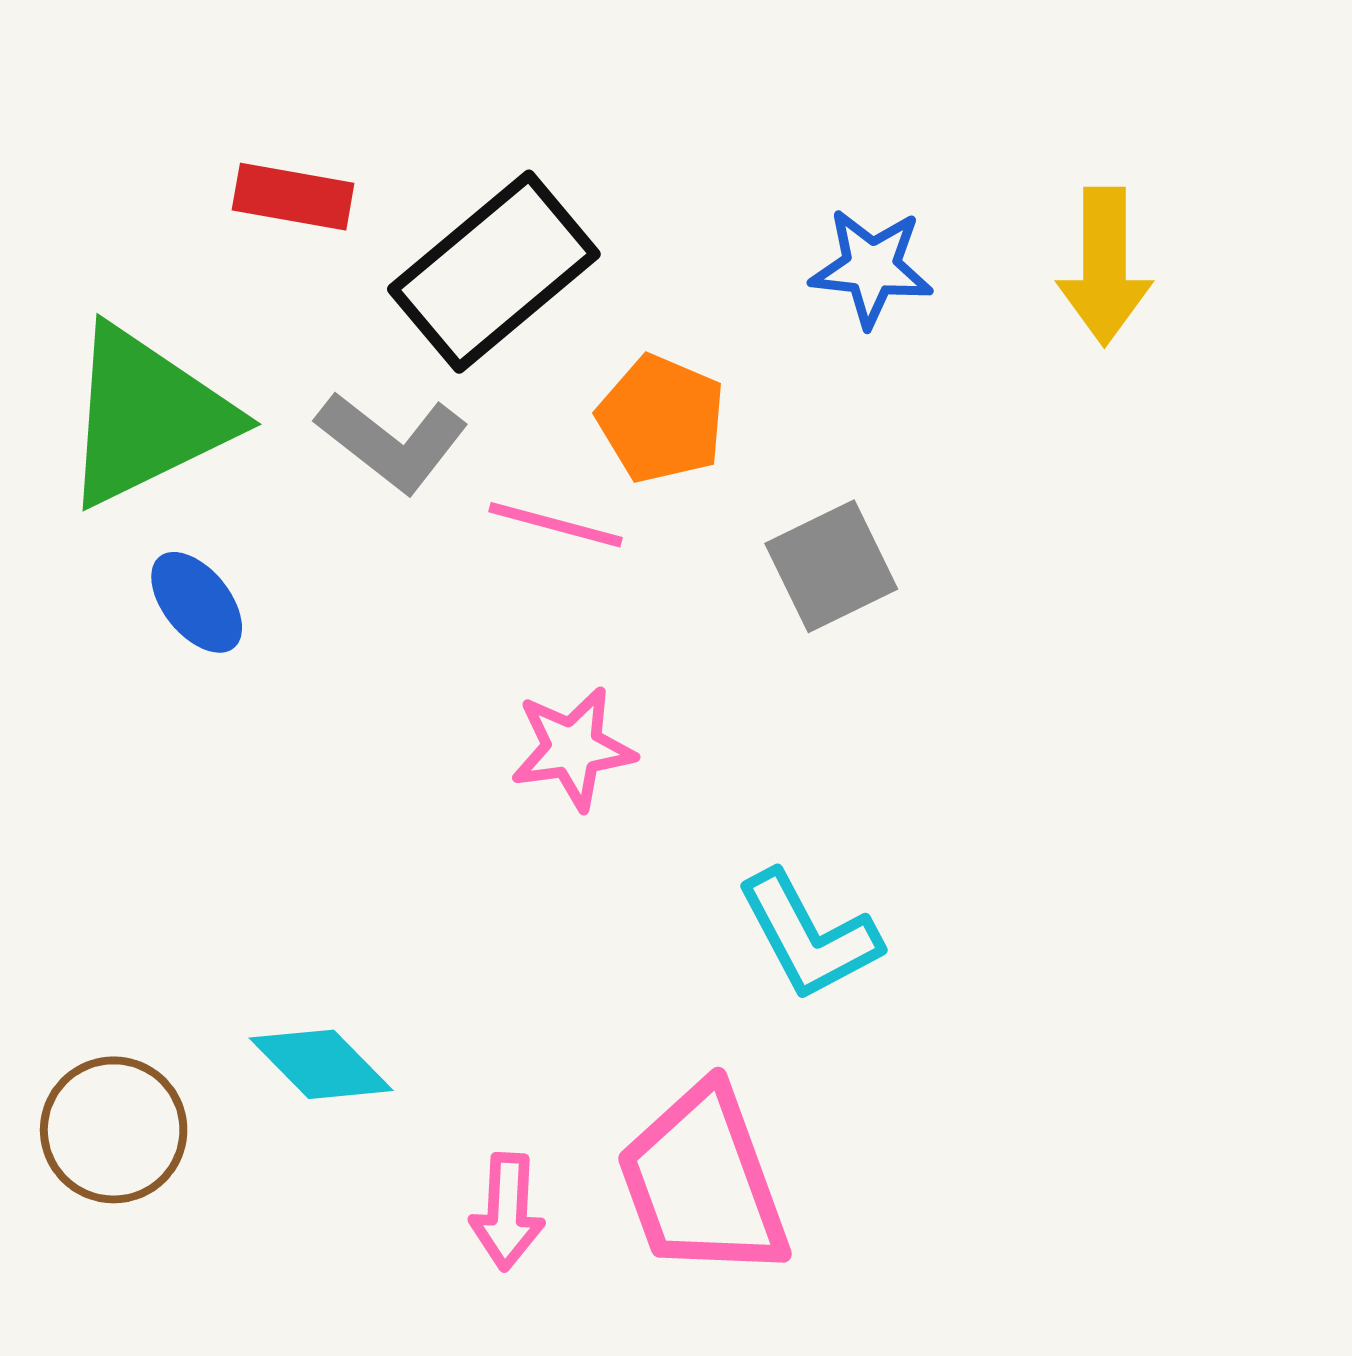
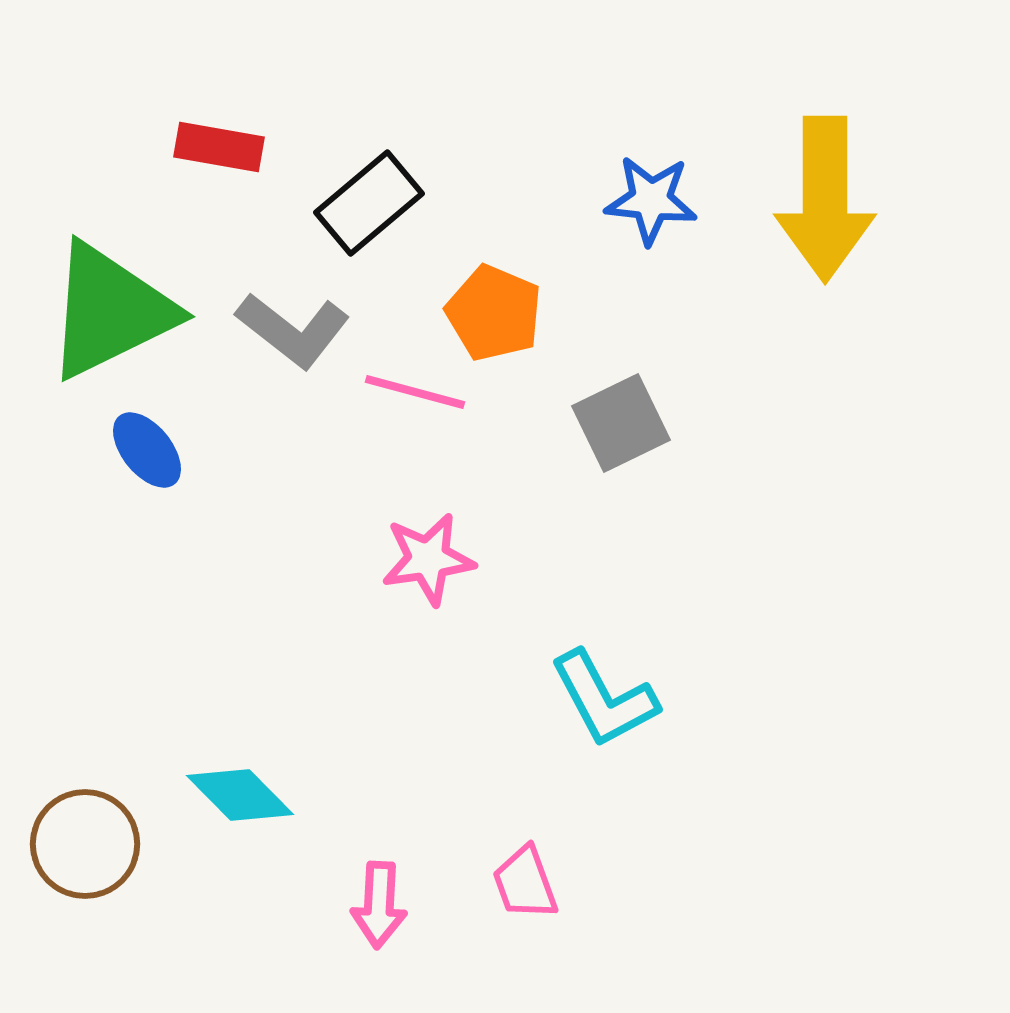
yellow arrow: (1104, 266) -> (825, 199), size x1.4
black rectangle: (494, 272) -> (369, 203), size x0.7
pink trapezoid: (703, 1182) -> (525, 883), size x0.5

